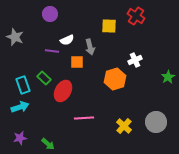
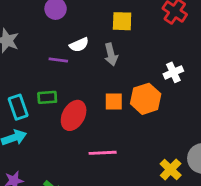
yellow square: (109, 26) -> (122, 21), moved
orange square: (77, 62) -> (114, 102), moved
green rectangle: (44, 78) -> (47, 97), turned -48
yellow cross: (124, 126) -> (171, 169), moved

